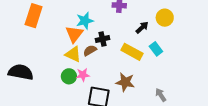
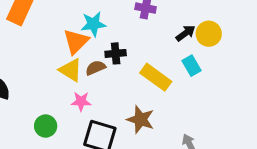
black arrow: (142, 27) -> (186, 33), moved
cyan rectangle: (156, 49) -> (192, 66), moved
green circle: (69, 76) -> (46, 126), moved

